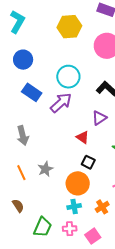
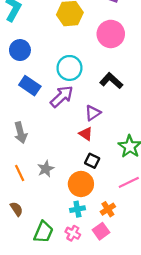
purple triangle: (99, 118) -> (93, 113), moved
pink cross: (70, 229) -> (73, 233), turned 32
pink square: (93, 236) -> (101, 231), moved

